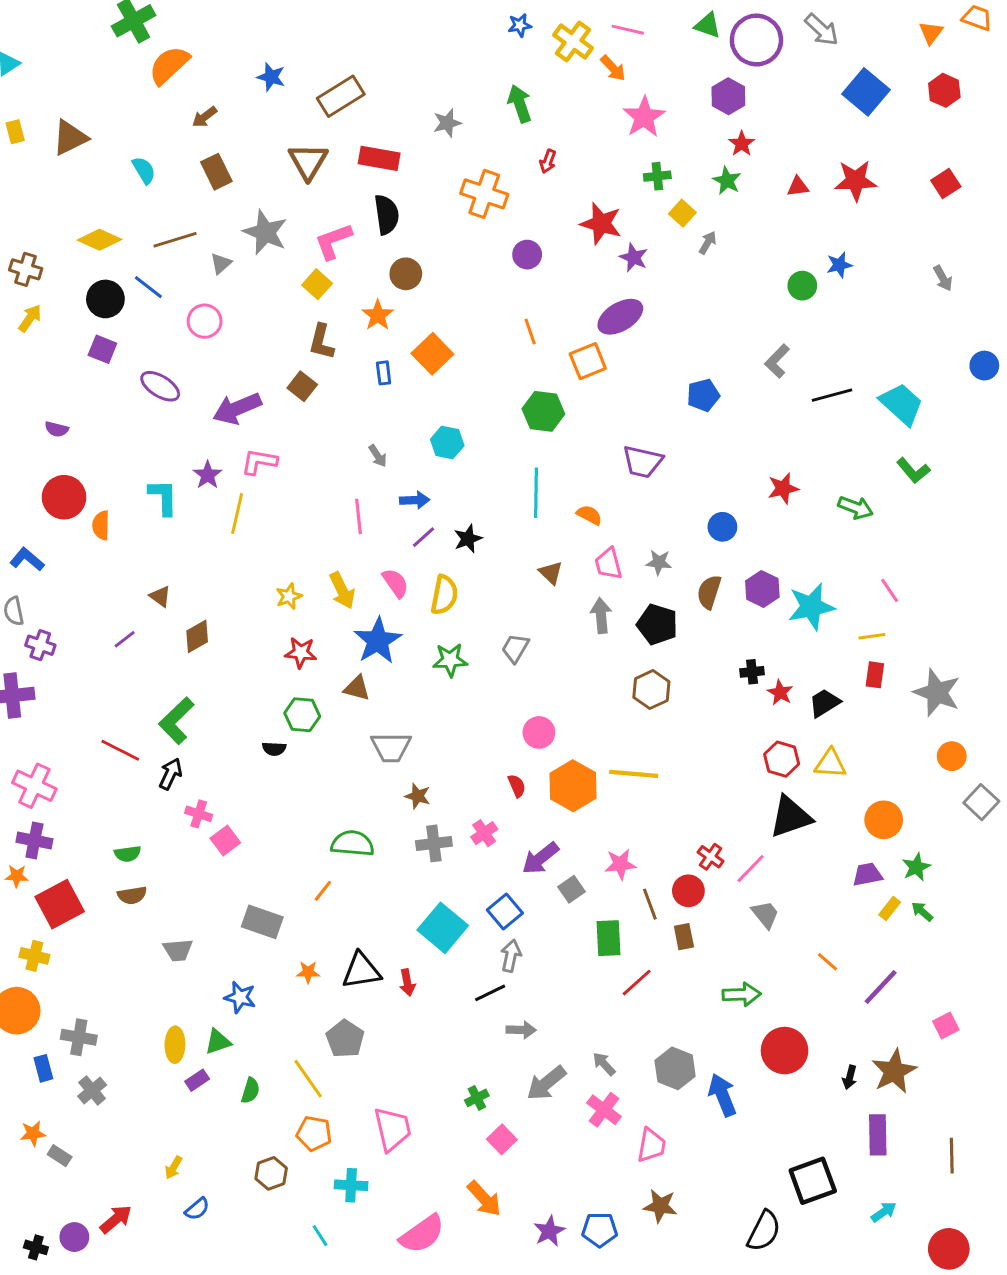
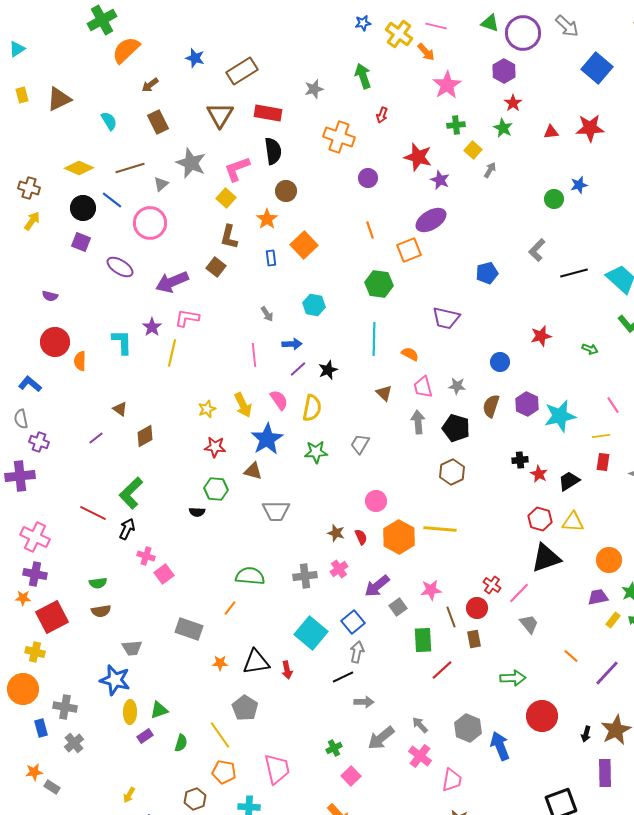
pink circle: (205, 321) -> (150, 223), size x1.4
green arrow: (856, 508) -> (590, 349), size x0.7
brown star: (418, 796) -> (336, 533), moved
blue star: (240, 997) -> (115, 680), moved, size x1.4

